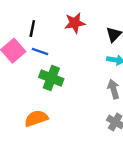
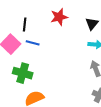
green cross: (51, 78) -> (23, 73), moved

